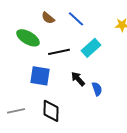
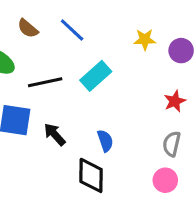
black arrow: (78, 79) -> (55, 134), moved
black diamond: (51, 111) -> (91, 175), moved

